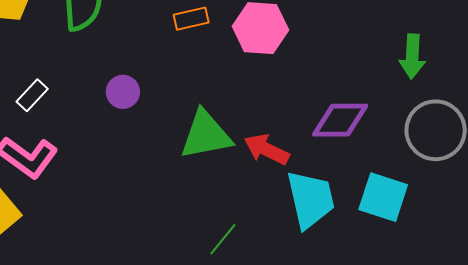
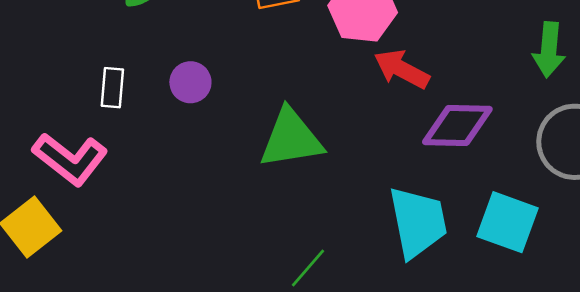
white rectangle: (32, 95) -> (112, 88), moved, turned -40
red arrow: (267, 149) -> (402, 69), moved

